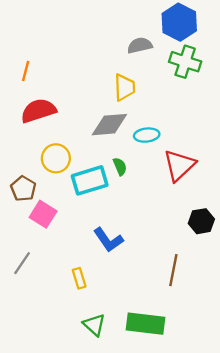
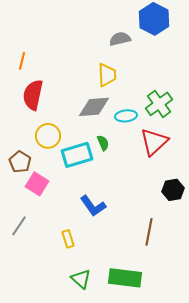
green cross: (185, 62) -> (159, 104), moved, turned 36
red semicircle: (38, 111) -> (33, 95), turned -60

